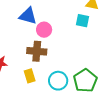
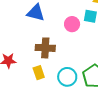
pink circle: (44, 30) -> (72, 24), moved

